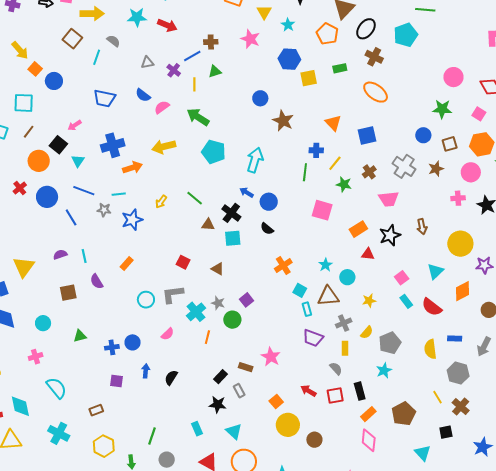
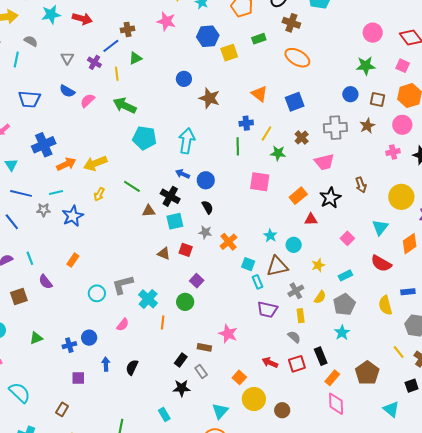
gray triangle: (147, 62) -> (67, 58), turned -40
brown square: (450, 144) -> (378, 99), turned 35
yellow arrow: (164, 147) -> (95, 163), moved
gray cross: (404, 166) -> (335, 128), turned -30
black semicircle: (267, 229) -> (208, 207), turned -152
red square: (183, 262) -> (186, 250), moved
cyan rectangle: (406, 301) -> (345, 275), moved, turned -72
gray star: (218, 303) -> (205, 232), moved
brown rectangle: (96, 410) -> (62, 409), turned -32
cyan triangle: (234, 431) -> (220, 411), moved, turned 36

